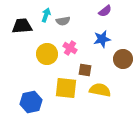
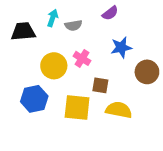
purple semicircle: (105, 11) -> (110, 13), moved
blue hexagon: (31, 102) -> (34, 99), moved

